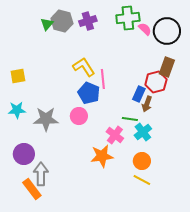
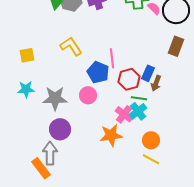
yellow L-shape: (84, 67) -> (71, 46), moved
red hexagon: (156, 82) -> (129, 79), moved
cyan cross: (143, 132) -> (138, 111), moved
purple circle: (24, 154) -> (60, 129), moved

